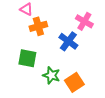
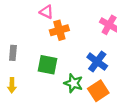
blue cross: (68, 41) -> (97, 62), moved

